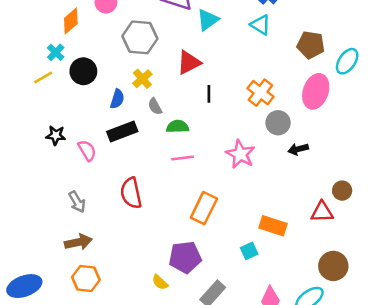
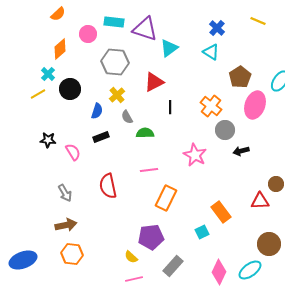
brown pentagon: (311, 45) -> (240, 77), moved, turned 30
black rectangle: (122, 132) -> (101, 137), size x0.7
pink line: (183, 158) -> (149, 170), moved
orange rectangle: (273, 226) -> (221, 212), turned 35

